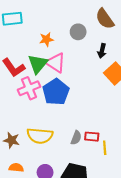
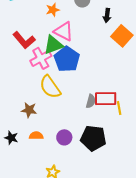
green triangle: (38, 64) -> (53, 45), moved, turned 35
yellow semicircle: (40, 136) -> (50, 87), moved, turned 55
red rectangle: (92, 137) -> (106, 99), size x1.5

